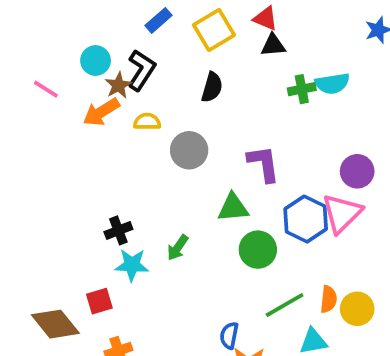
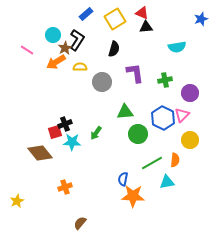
green cross: (302, 89) -> (165, 80), moved
purple L-shape: (264, 164) -> (135, 73), moved
pink triangle: (342, 213) -> (182, 115), size x0.7
red square: (99, 301) -> (55, 132), moved
yellow circle: (357, 309) -> (190, 140), moved
brown diamond: (55, 324) -> (40, 153), moved

